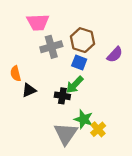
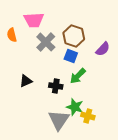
gray cross: (51, 47) -> (46, 42), turned -30
orange semicircle: (16, 74) -> (12, 35), moved
green arrow: (75, 85) -> (78, 76), moved
yellow cross: (98, 129) -> (88, 116), turned -32

